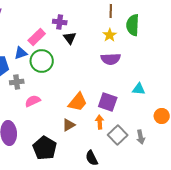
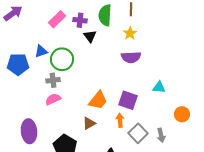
green semicircle: (133, 25) -> (105, 15), moved
pink rectangle: (37, 37) -> (57, 19), moved
gray cross: (17, 82) -> (53, 80), moved

